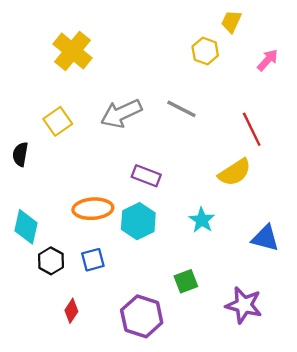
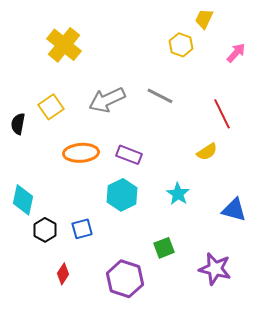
black semicircle: (20, 154) -> (18, 124), moved
yellow semicircle: (235, 172) -> (207, 152), size x0.7
orange ellipse: (93, 209) -> (81, 153), moved

